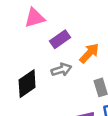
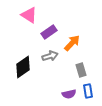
pink triangle: (35, 18) -> (29, 15), turned 48

